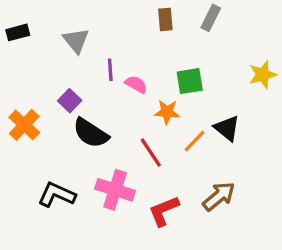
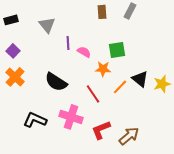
yellow star: (263, 75) -> (162, 84), moved
purple square: (70, 101) -> (13, 51), moved
brown arrow: (219, 196) -> (129, 136), moved

